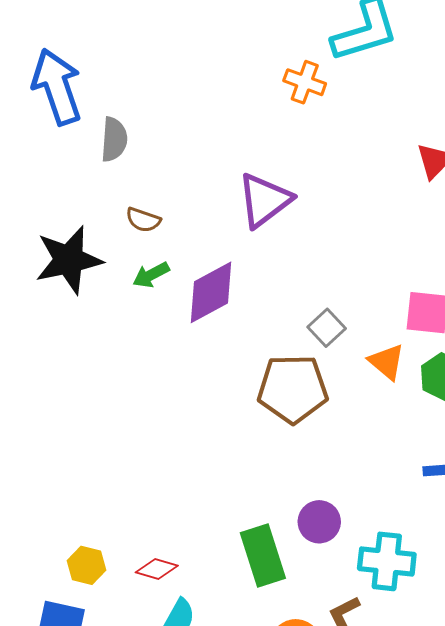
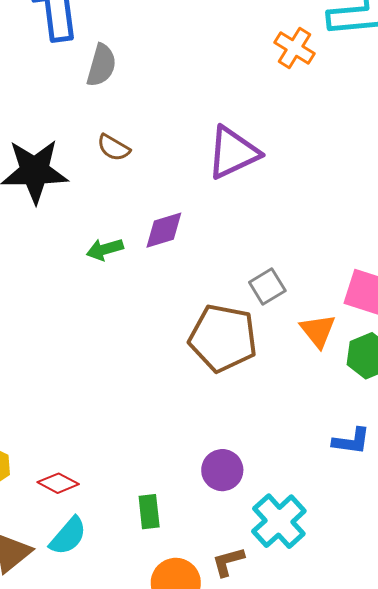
green arrow: (151, 275) -> (105, 249), moved
purple diamond: (211, 292) -> (164, 230), size x0.7
green rectangle: (263, 556) -> (149, 512), moved, size x0.6
cyan cross: (387, 561) -> (279, 521), turned 30

